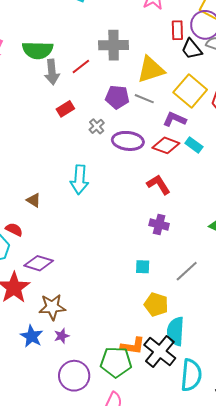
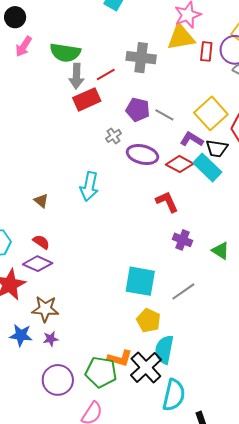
black trapezoid: (192, 49) -> (217, 148), moved, turned -50
yellow triangle: (151, 70) -> (181, 37), moved
red rectangle: (65, 109) -> (87, 99), moved, size x1.5
cyan rectangle: (194, 145) -> (207, 167), size x1.6
purple cross: (159, 224) -> (182, 240), moved
red semicircle: (14, 230) -> (41, 242), moved
cyan square: (143, 267) -> (140, 281), size x2.0
blue star: (32, 336) -> (21, 335), turned -30

